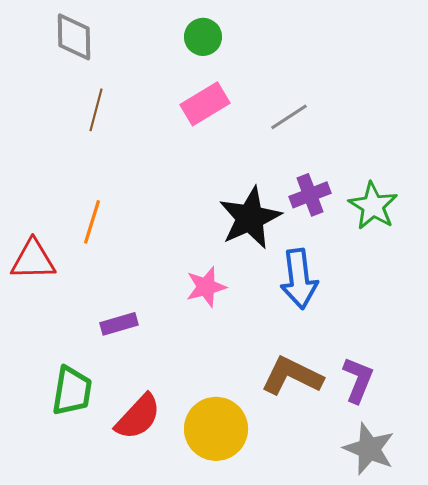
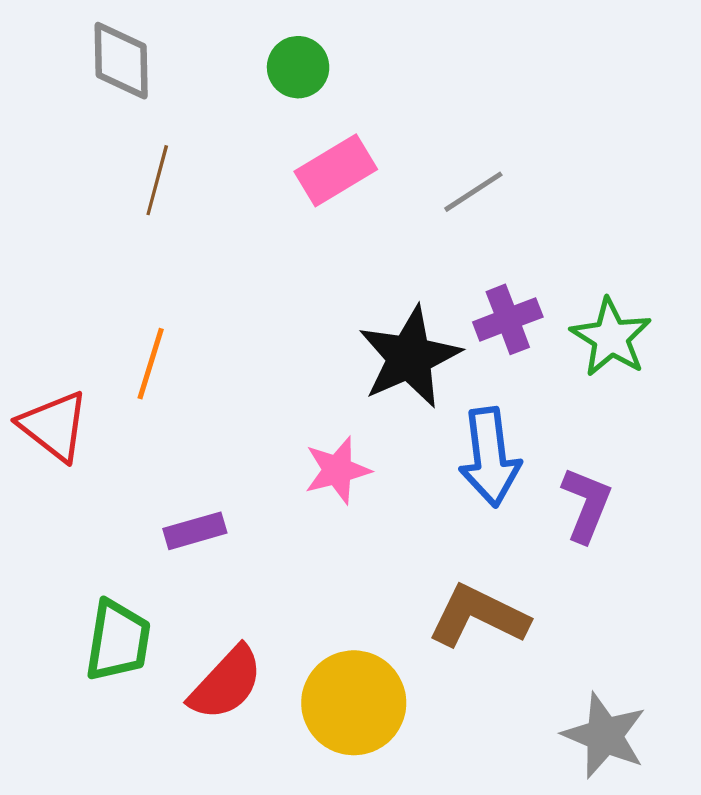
green circle: (203, 37) -> (298, 67), moved
red triangle: (33, 260) -> (54, 426), turned 39
purple L-shape: (358, 380) -> (586, 505), moved

